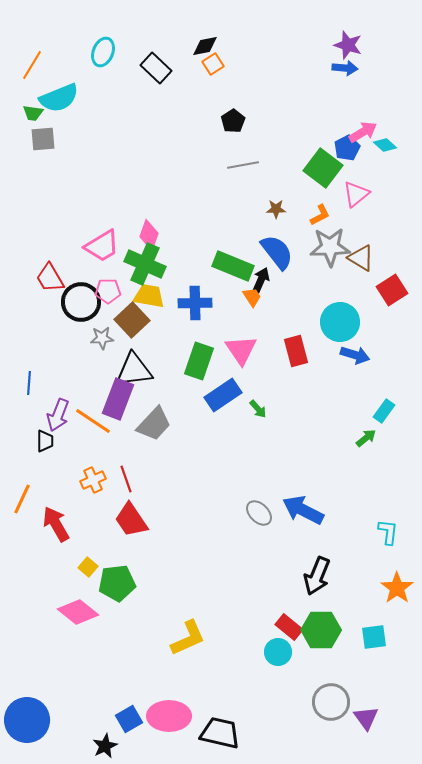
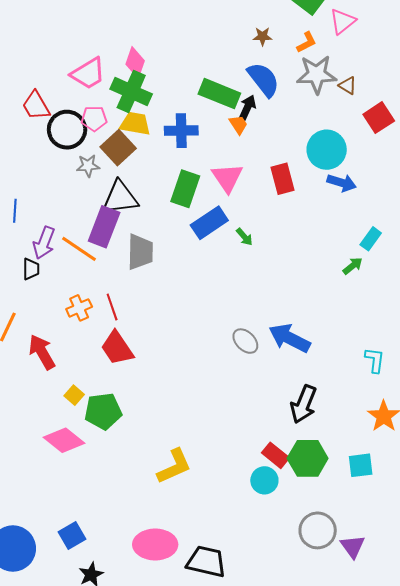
brown triangle: (361, 258) -> (348, 85), size x0.7
gray trapezoid: (154, 424) -> (140, 252), turned -42
blue square: (129, 719) -> (72, 535), moved

